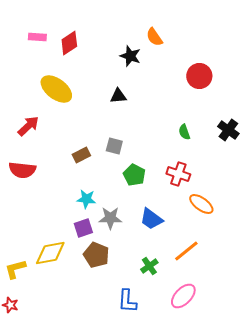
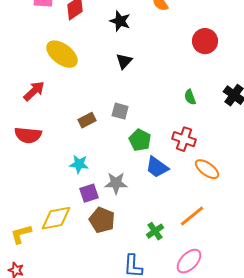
black star: (130, 56) -> (120, 21), moved
black triangle: (118, 96) -> (124, 61), turned -42
cyan star: (86, 199) -> (79, 164), moved
blue trapezoid: (151, 219) -> (157, 167), moved

